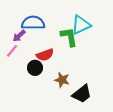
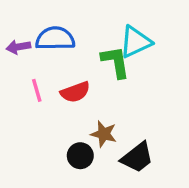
purple arrow: (19, 36) -> (18, 47), moved, turned 32
pink line: (12, 51) -> (37, 90), moved, turned -56
black circle: (35, 68) -> (80, 156), moved

